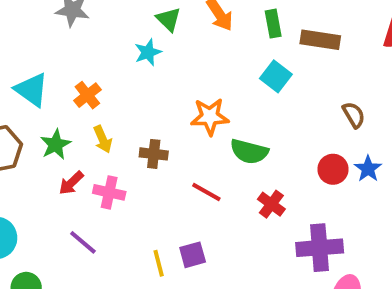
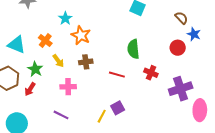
cyan star: (148, 52) -> (65, 18), moved
orange star: (210, 117) -> (81, 35), moved, turned -30
green semicircle: (249, 151) -> (133, 49), turned 84
blue star: (368, 169) -> (194, 34), moved
red arrow: (71, 183) -> (30, 89), moved
yellow line: (159, 263) -> (102, 116), turned 56

